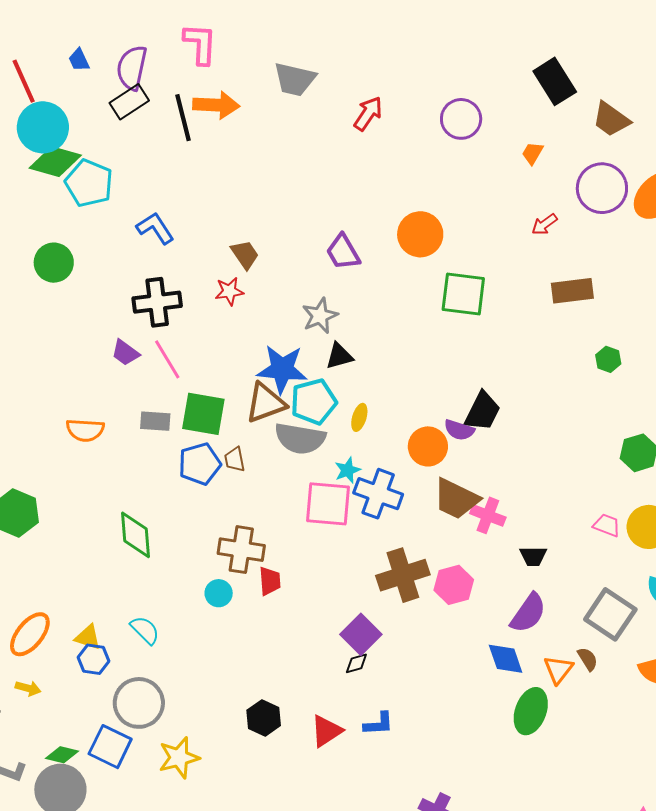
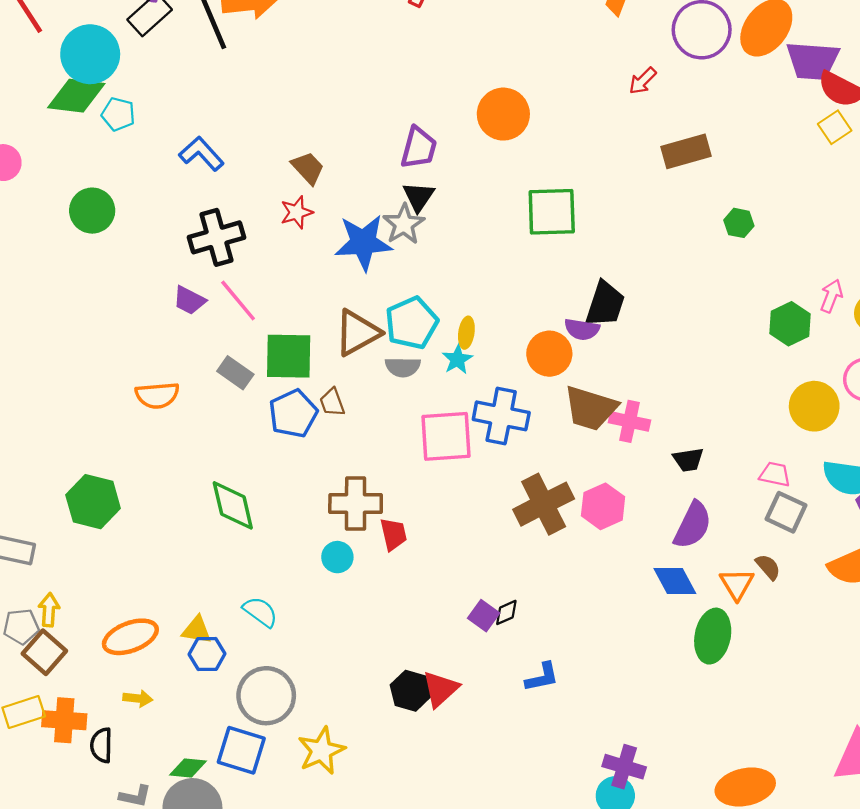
cyan circle: (43, 127) -> (90, 54), moved
cyan pentagon: (89, 183) -> (118, 114), size x0.6
purple trapezoid: (343, 252) -> (419, 148), turned -126
green square: (463, 294) -> (552, 212), moved
black triangle: (339, 356) -> (419, 197), moved, turned -32
blue star: (282, 369) -> (363, 243), moved
gray rectangle: (155, 421) -> (235, 373), turned 40
gray semicircle: (300, 438) -> (403, 367), size x0.6
cyan star: (348, 470) -> (457, 359), moved
pink trapezoid: (607, 525) -> (775, 474), moved
gray square: (610, 614) -> (786, 512), size x0.7
orange ellipse: (30, 634) -> (130, 637), turned 39
purple square: (361, 634) -> (484, 616), moved, size x0.7
red triangle: (326, 731) -> (440, 689), moved

